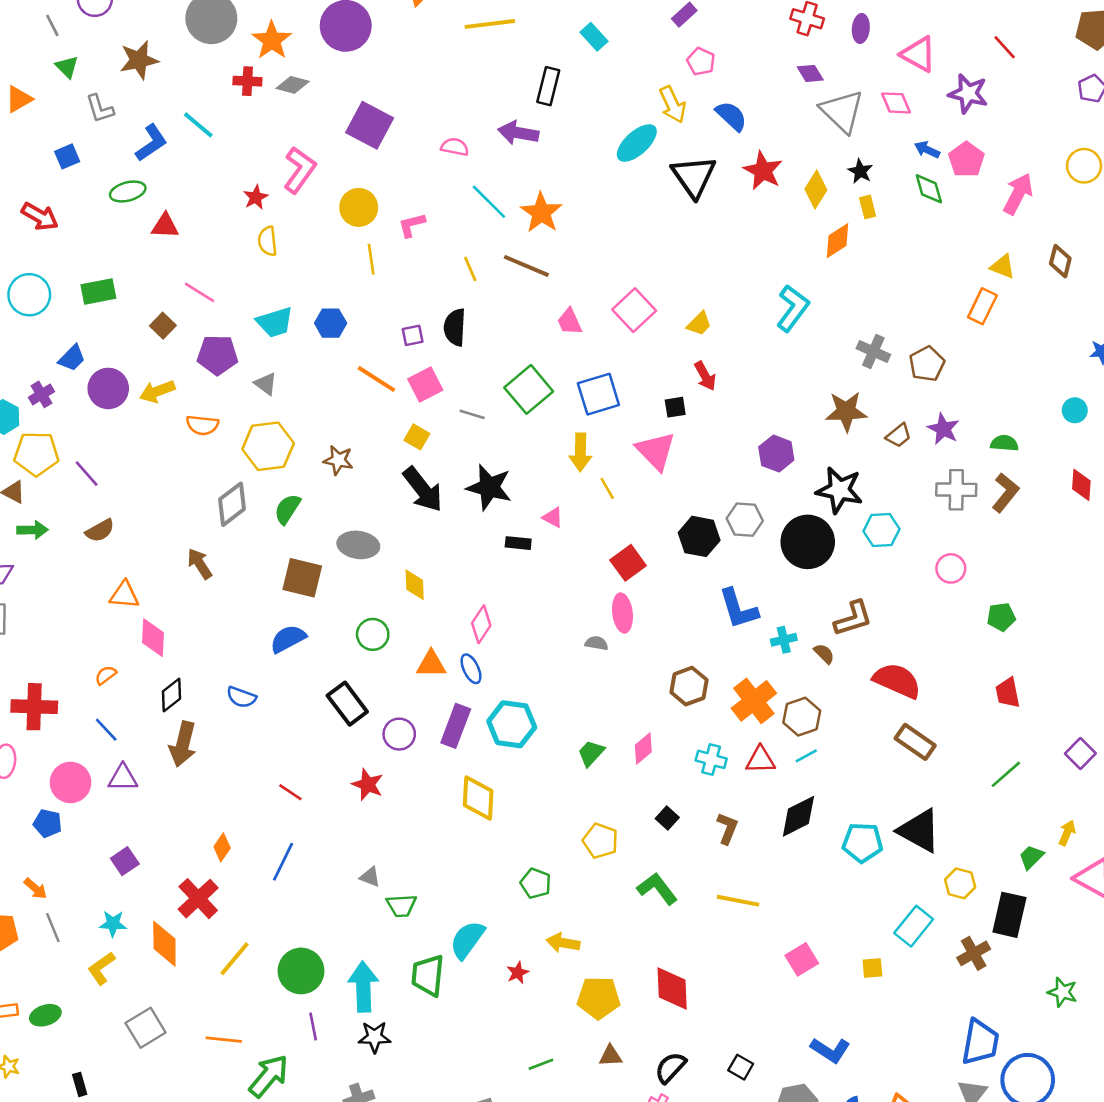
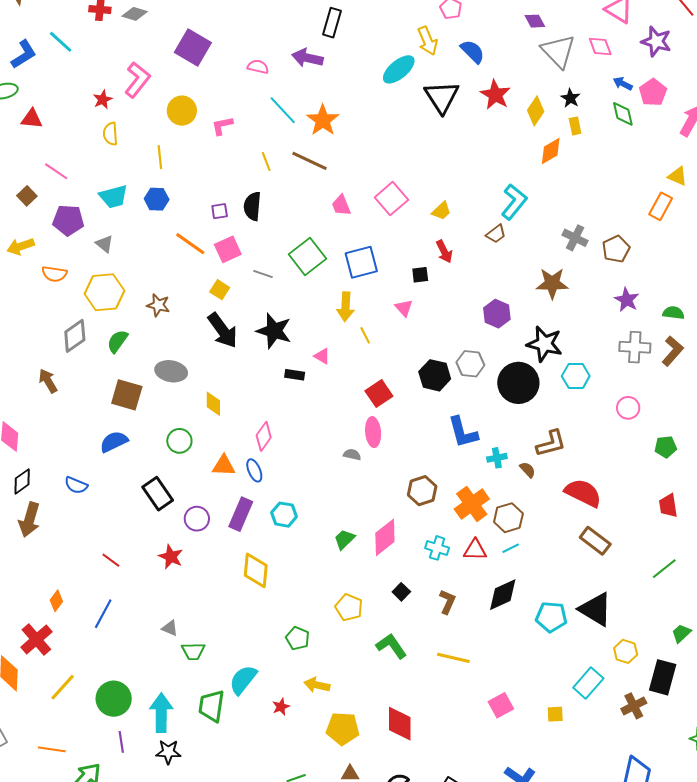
yellow line: (371, 259) -> (160, 157), moved
brown trapezoid: (899, 435) -> (496, 234), moved
pink triangle: (656, 451) -> (404, 308), size x0.6
cyan hexagon: (512, 724) -> (284, 515), size x0.7
pink diamond: (643, 748) -> (385, 537), size x1.5

